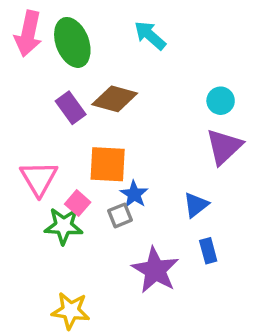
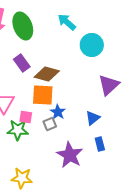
brown diamond: (115, 99) -> (47, 74), moved
cyan circle: (221, 101) -> (92, 45), moved, size x1.5
pink square: (78, 203) -> (26, 117), turned -32

